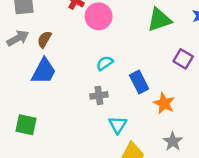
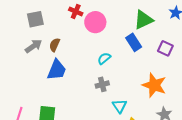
blue rectangle: (139, 82) -> (134, 42), moved
orange star: (164, 103) -> (154, 85), size x1.4

